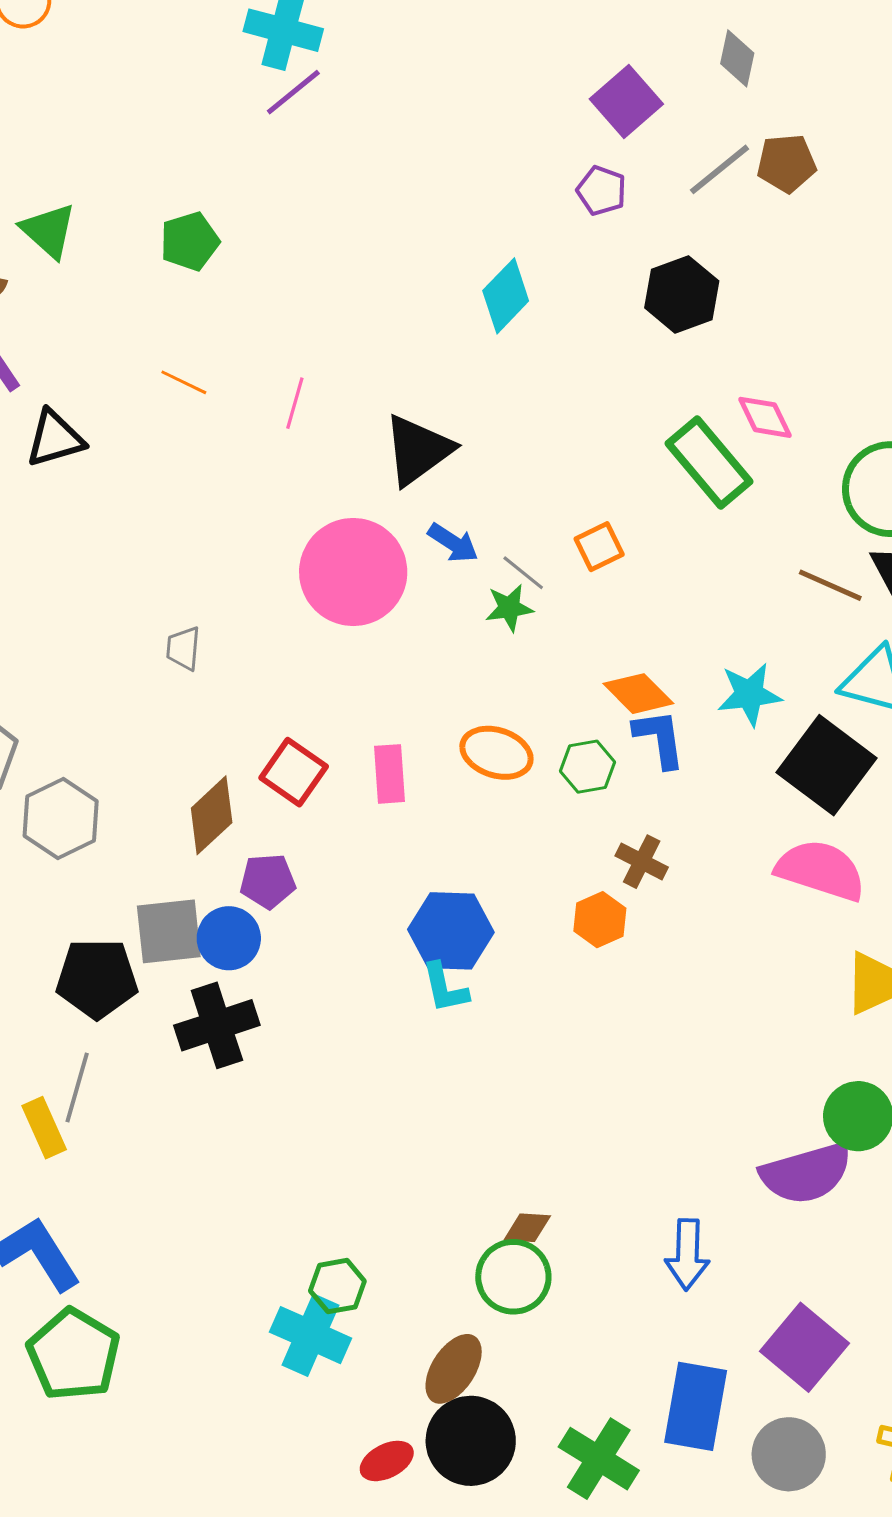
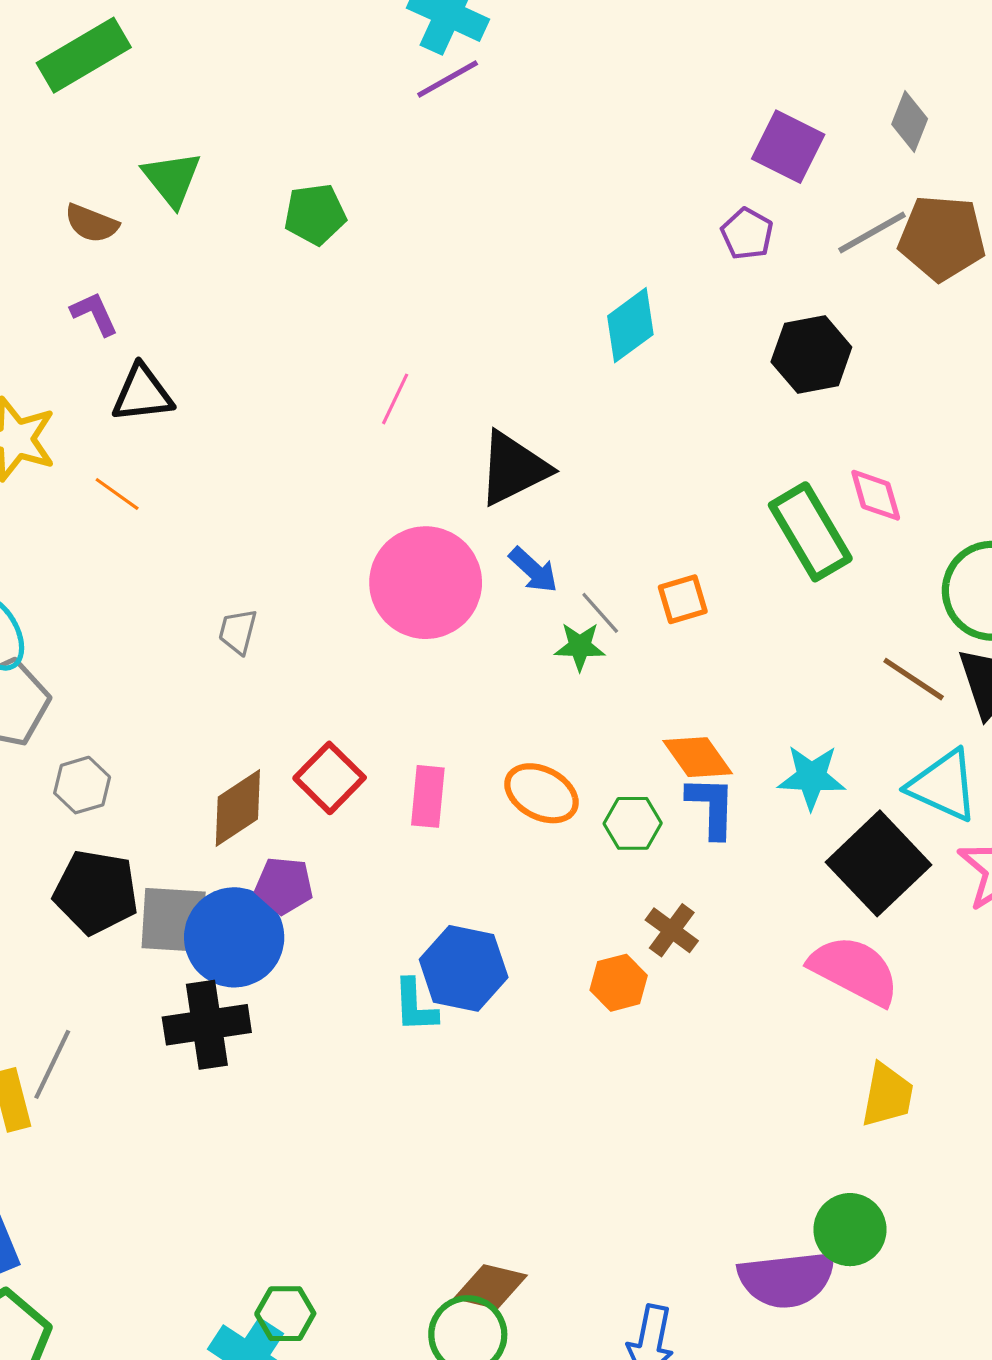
purple square: (626, 102) -> (788, 147), turned -32
brown pentagon: (786, 163) -> (942, 238), size x1.4
orange line: (184, 382) -> (117, 494), moved
gray hexagon: (61, 819) -> (82, 785), size x0.7
blue circle: (229, 938) -> (234, 937), size x1.5
black pentagon: (97, 978) -> (96, 892), moved
cyan L-shape: (445, 988) -> (415, 1006), moved
brown diamond: (527, 1228) -> (491, 1287), size x1.4

